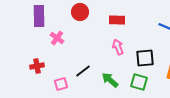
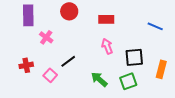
black line: (83, 71) -> (68, 61), moved
green square: (139, 82) -> (128, 81), turned -36
pink square: (61, 84) -> (50, 75), moved, turned -32

